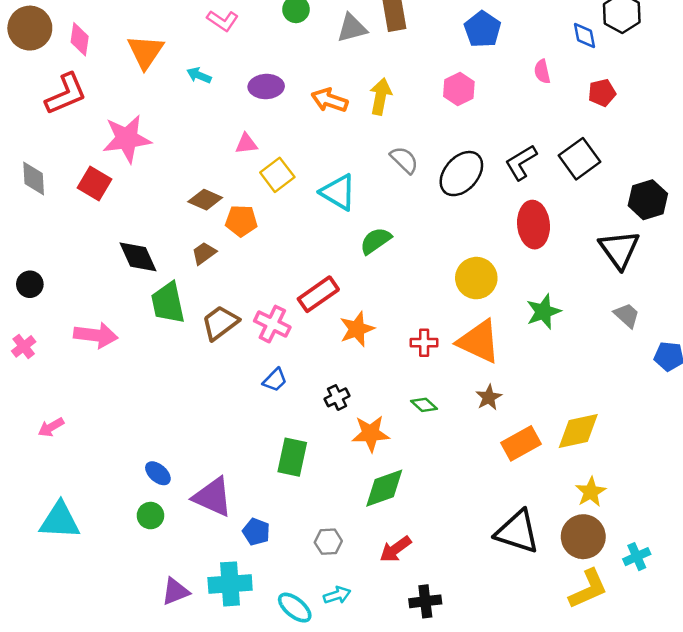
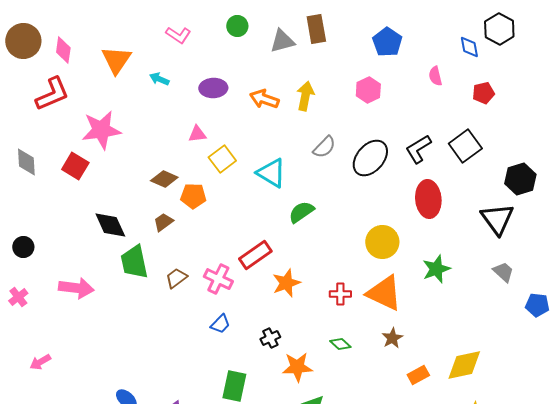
gray semicircle: (404, 160) -> (324, 147), turned 90
brown trapezoid: (220, 323) -> (176, 278), size x0.7
orange rectangle: (521, 443) -> (418, 375), size x0.7

